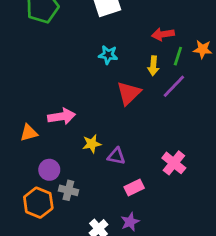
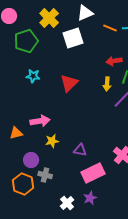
cyan star: (108, 55) -> (33, 76), moved
red triangle: (129, 93) -> (69, 83), moved
yellow star: (92, 144) -> (52, 141), moved
pink rectangle: (134, 188) -> (93, 173), size x1.6

